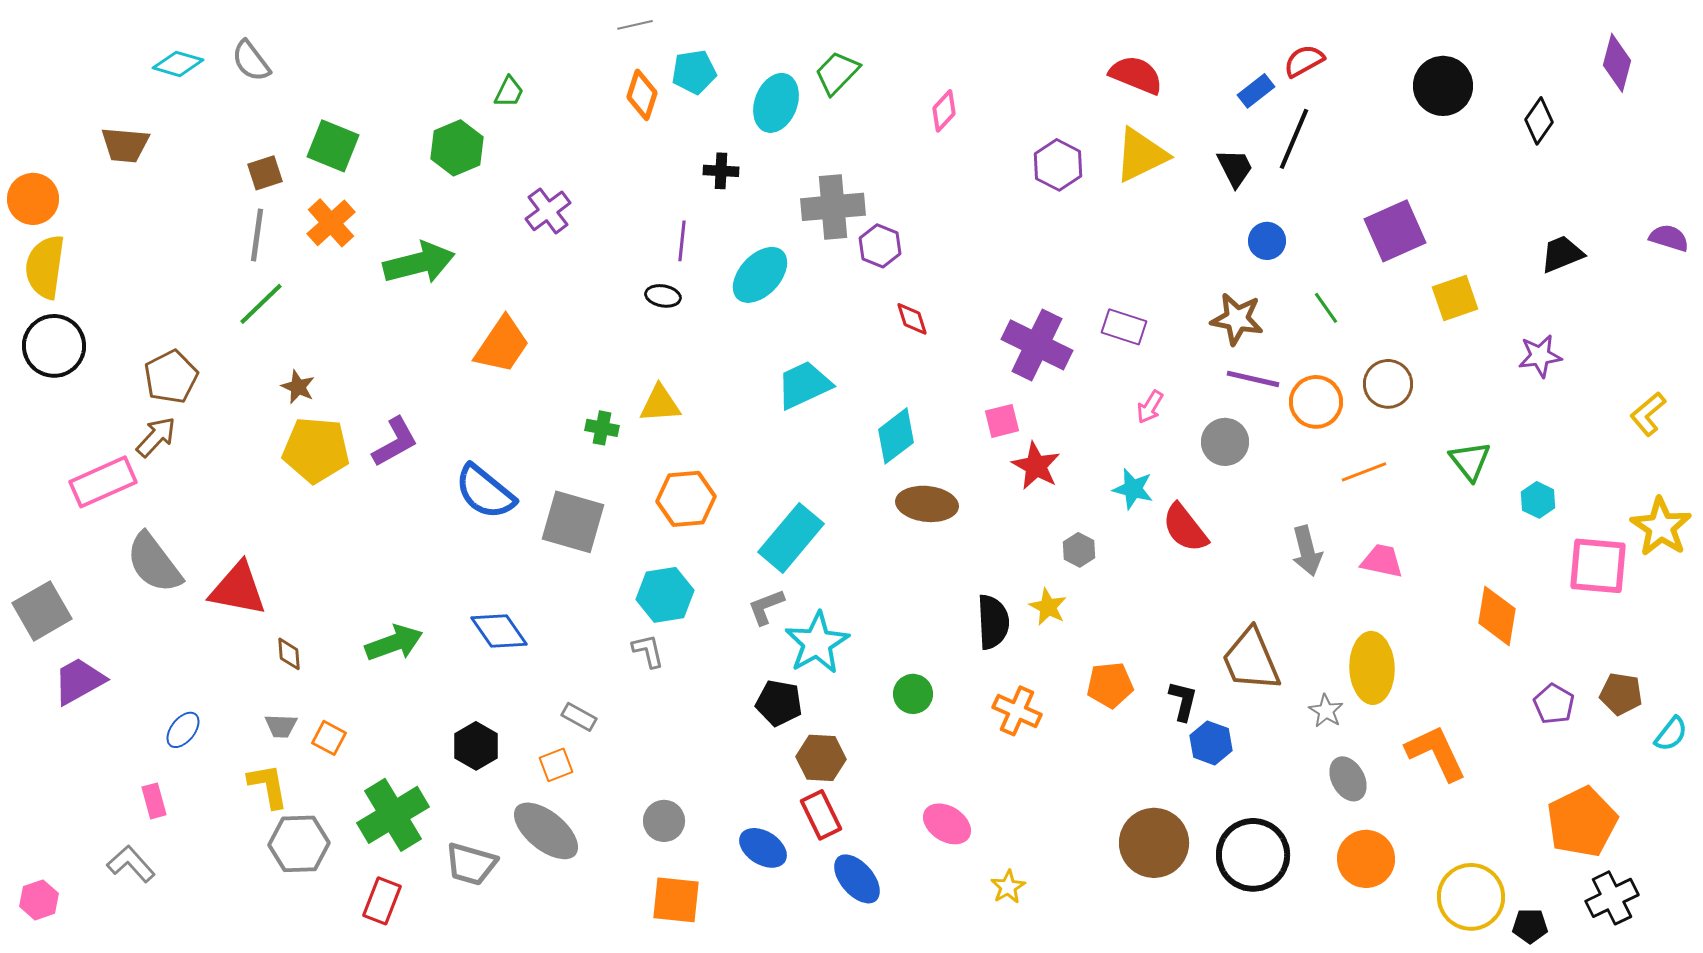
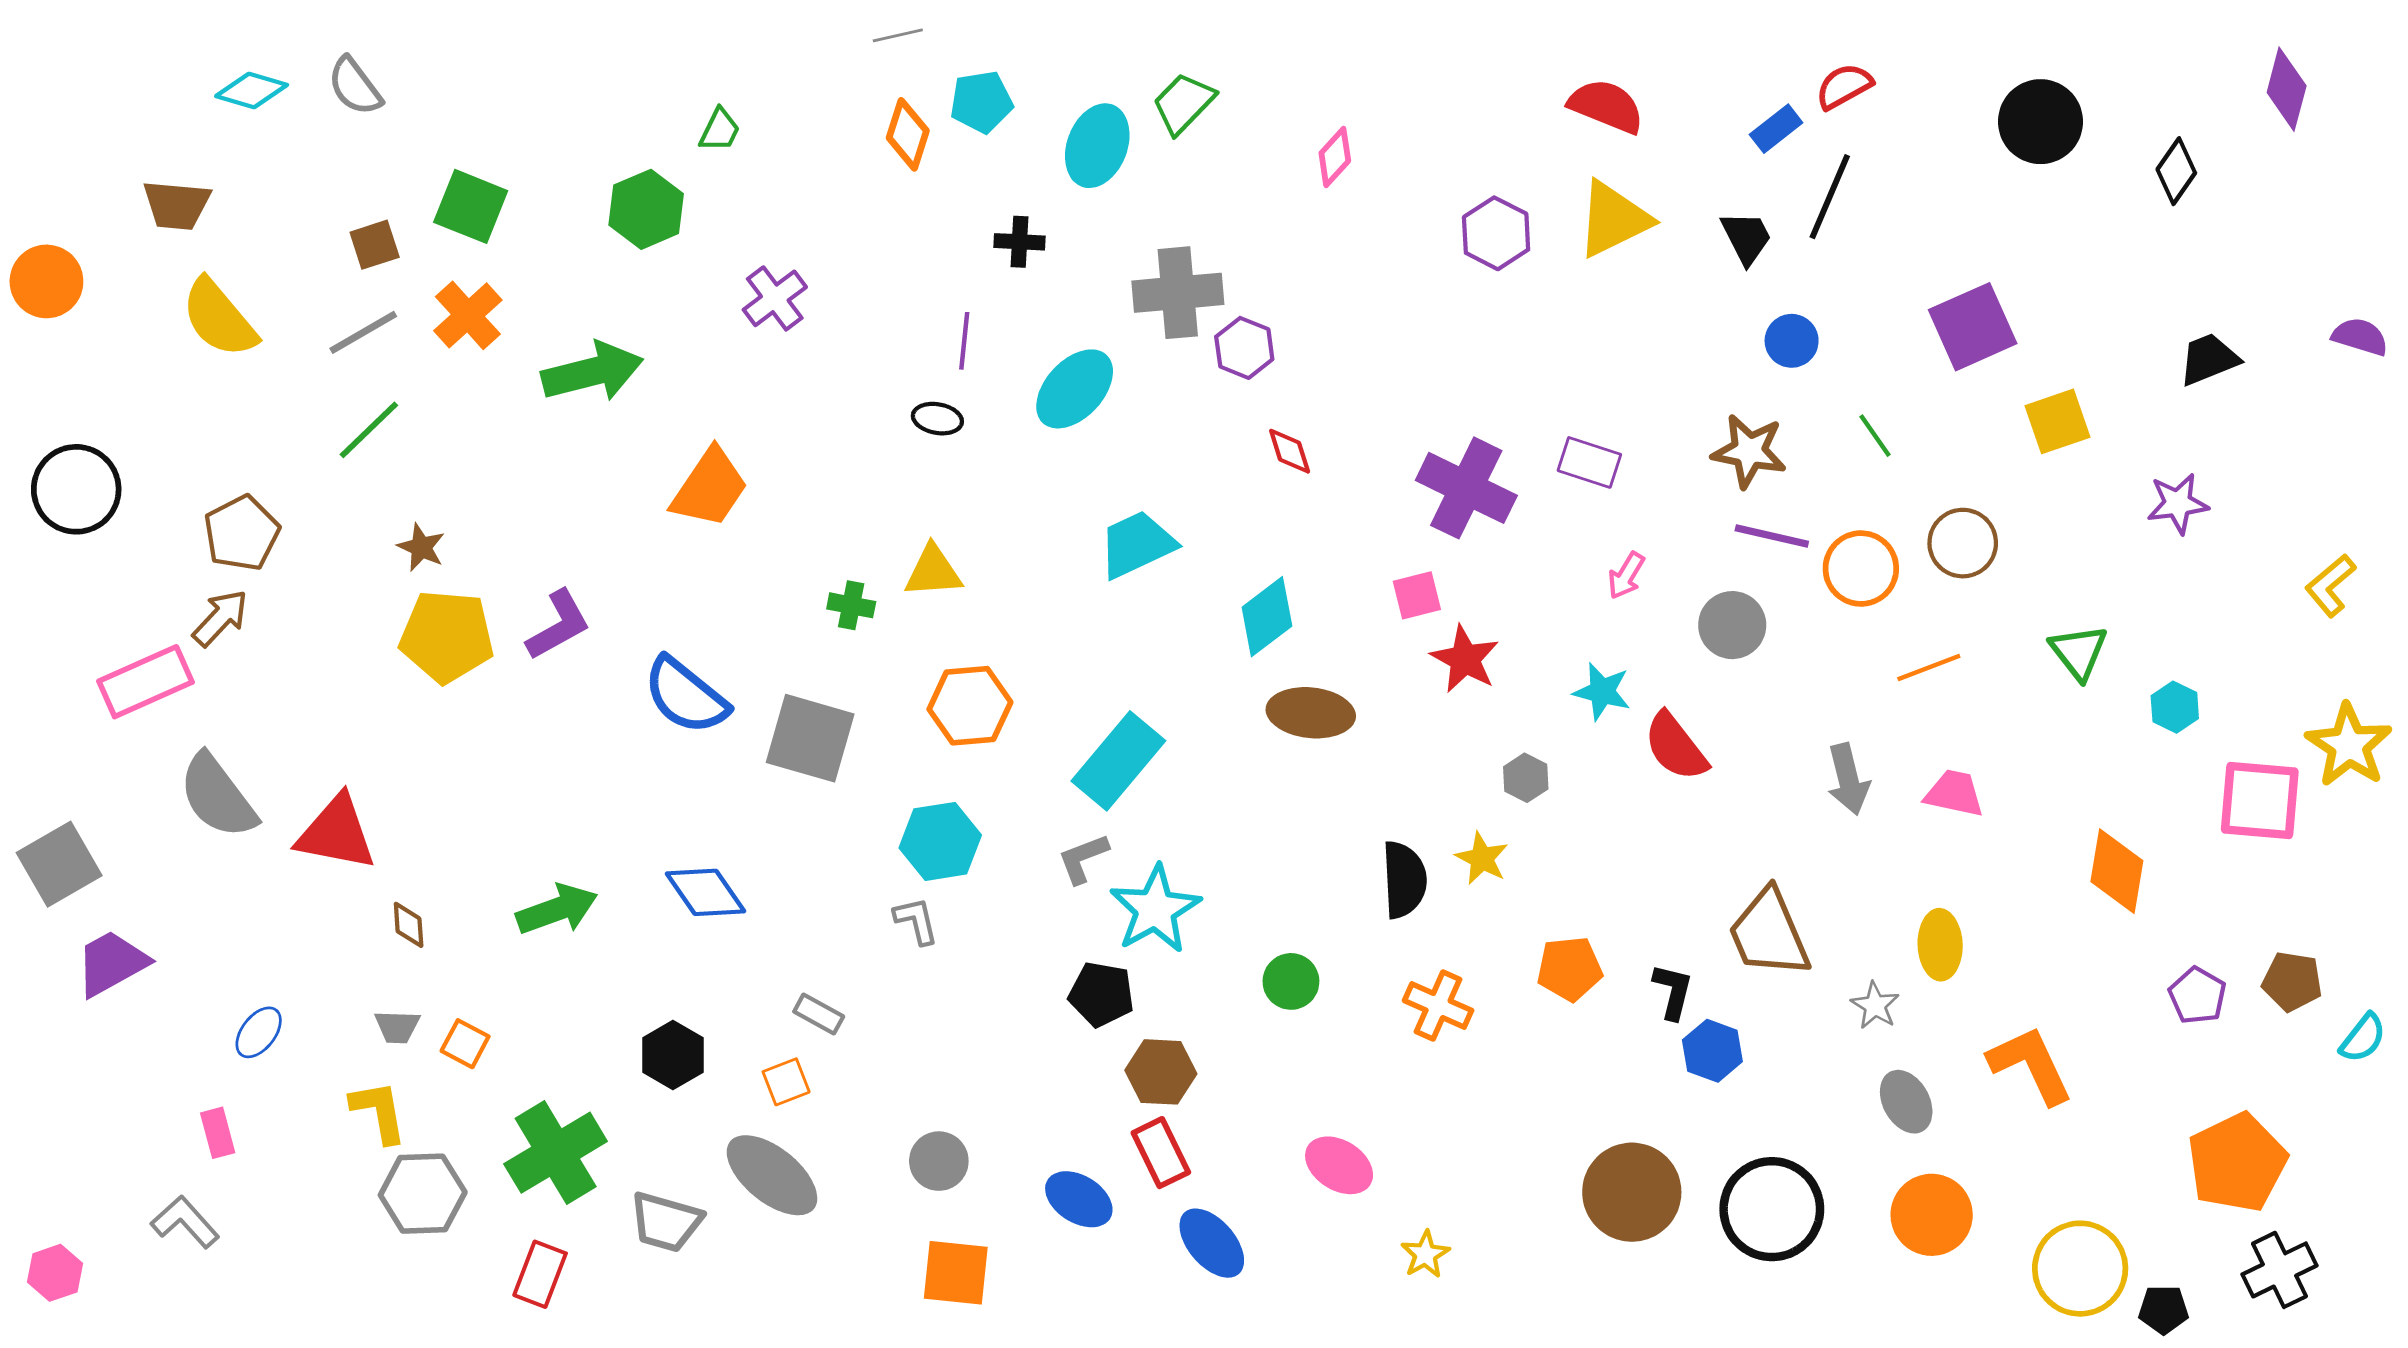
gray line: (257, 235) -> (363, 332), turned 52
yellow semicircle: (45, 267) -> (219, 318), moved, turned -48
yellow ellipse: (1372, 668) -> (1940, 945), size x0.7

